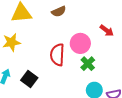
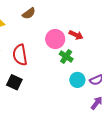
red arrow: (107, 31) -> (76, 35), moved
red semicircle: (57, 55) -> (20, 55), moved

